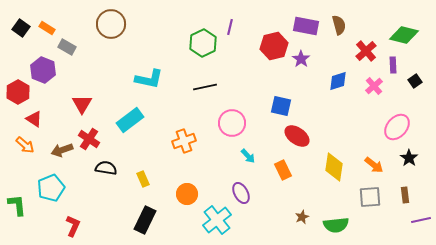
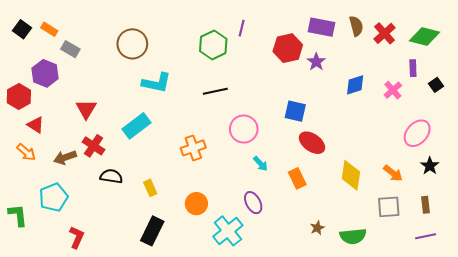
brown circle: (111, 24) -> (132, 44), moved
red cross: (366, 51) -> (385, 33), moved
purple line: (421, 220) -> (426, 236), moved

